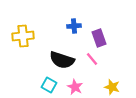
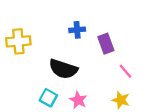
pink line: (92, 59) -> (125, 71), moved

